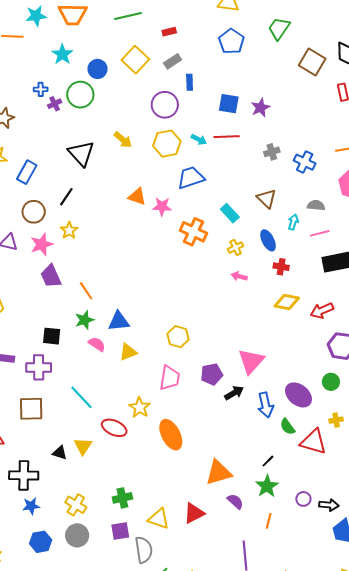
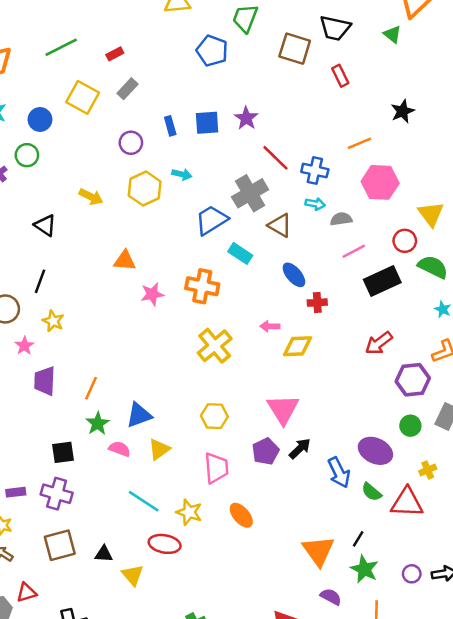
blue pentagon: (231, 41) -> (212, 51), moved
blue rectangle: (190, 82) -> (170, 126), moved
green circle: (80, 95) -> (27, 155), size x0.7
purple circle: (165, 105) -> (131, 143), size x0.7
red line: (227, 137) -> (275, 158), moved, turned 60
gray cross: (272, 152) -> (250, 193), moved, size x1.8
black triangle: (81, 153) -> (45, 225), size x0.7
blue trapezoid: (191, 178) -> (212, 220), moved
pink star: (162, 207) -> (152, 294), moved
cyan arrow: (293, 222) -> (315, 204), moved, turned 98
pink star: (42, 244) -> (24, 346), size x0.7
yellow cross: (236, 247) -> (215, 346), moved, size x1.8
purple trapezoid: (51, 276) -> (45, 381), turned 40
orange line: (86, 291) -> (91, 388), turned 72
yellow diamond: (287, 302) -> (297, 346), moved
pink triangle: (251, 361) -> (283, 409), moved
purple cross: (39, 367) -> (57, 494), turned 30
black arrow: (234, 393) -> (300, 449), moved
cyan line: (81, 397) -> (144, 501), moved
orange ellipse: (171, 435) -> (241, 515), moved, size x0.7
black triangle: (60, 453) -> (104, 554), moved
orange triangle: (219, 473) -> (318, 551), moved, turned -36

